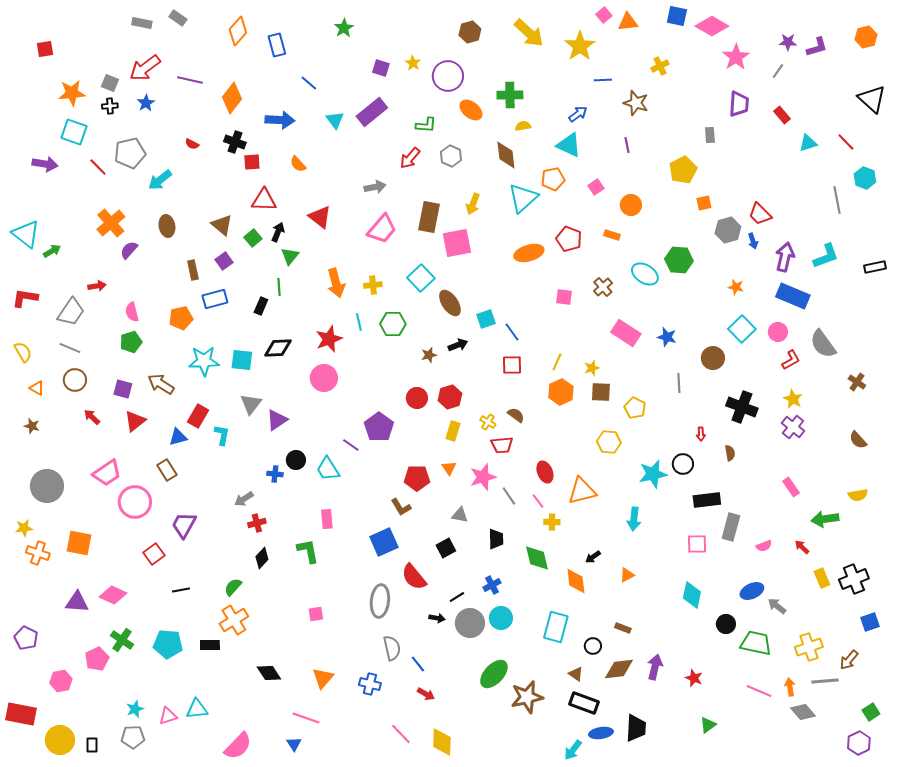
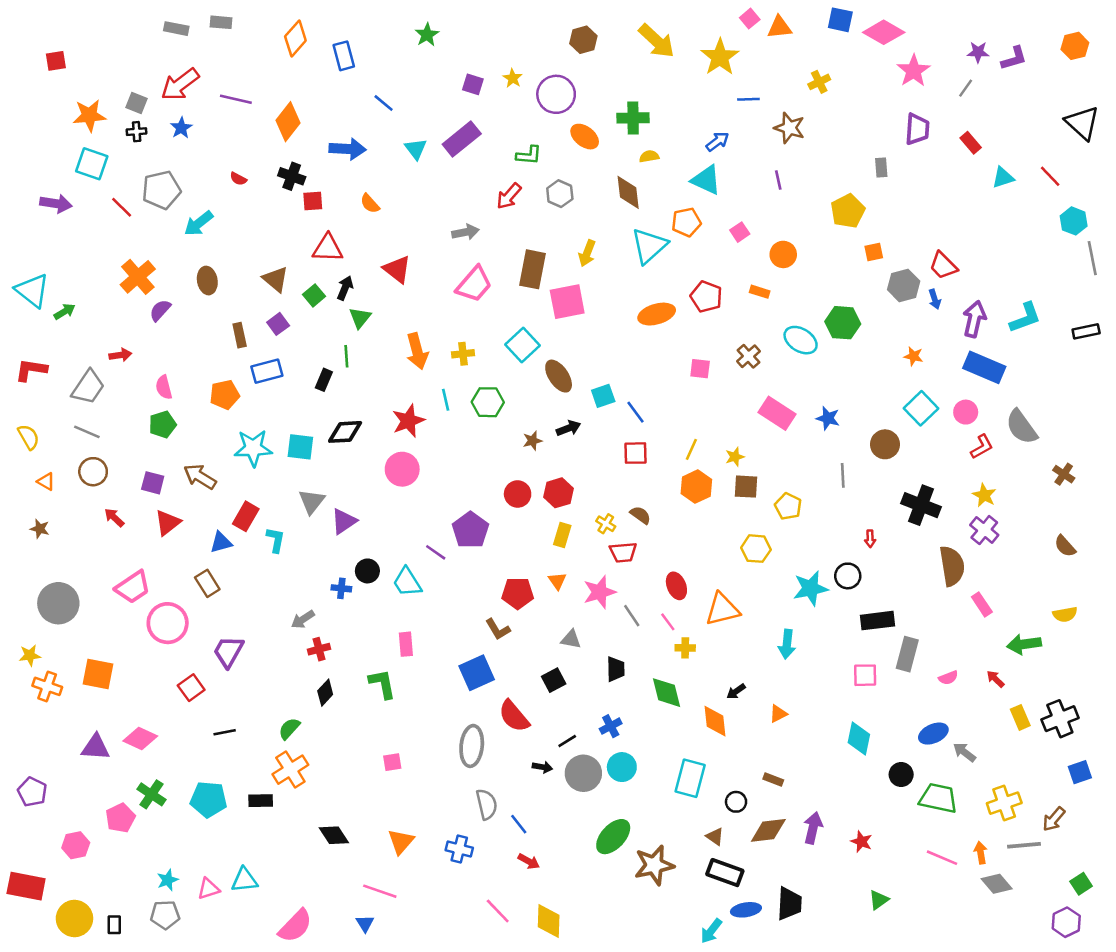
gray rectangle: (178, 18) -> (221, 22), turned -30
gray line: (837, 200) -> (1092, 258), moved
brown semicircle: (730, 453) -> (952, 566), moved, size x2.0

